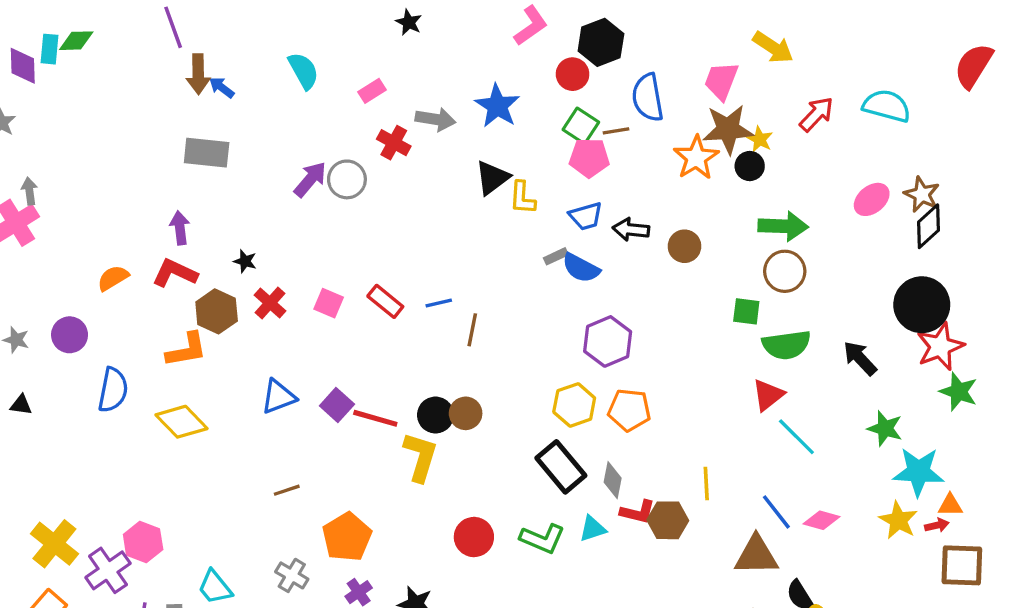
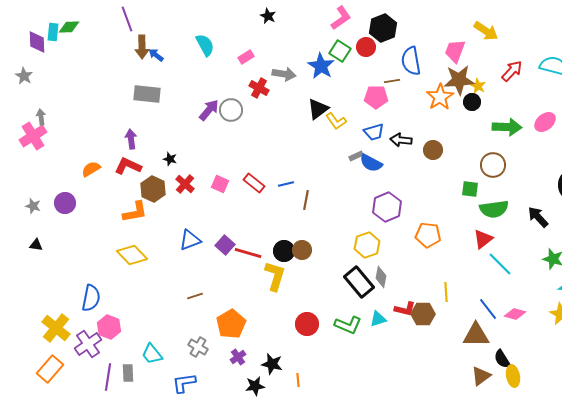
green square: (581, 126) -> (340, 51), moved
yellow L-shape: (522, 198) -> (336, 121), turned -40
green arrow: (783, 226) -> (507, 127), moved
blue semicircle: (113, 390) -> (91, 298), moved
orange pentagon: (629, 410) -> (428, 235), moved
gray diamond: (613, 480) -> (381, 277), moved

